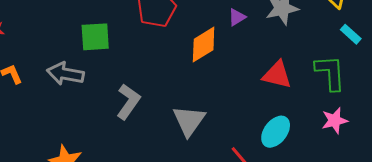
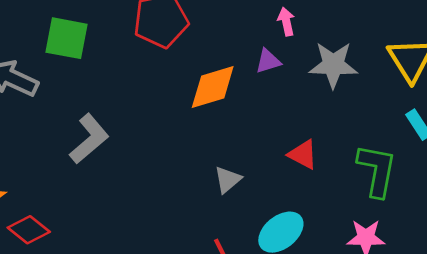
red triangle: (277, 75) -> (303, 154), size x0.7
gray triangle: (189, 121) -> (228, 180), moved, size x0.6

